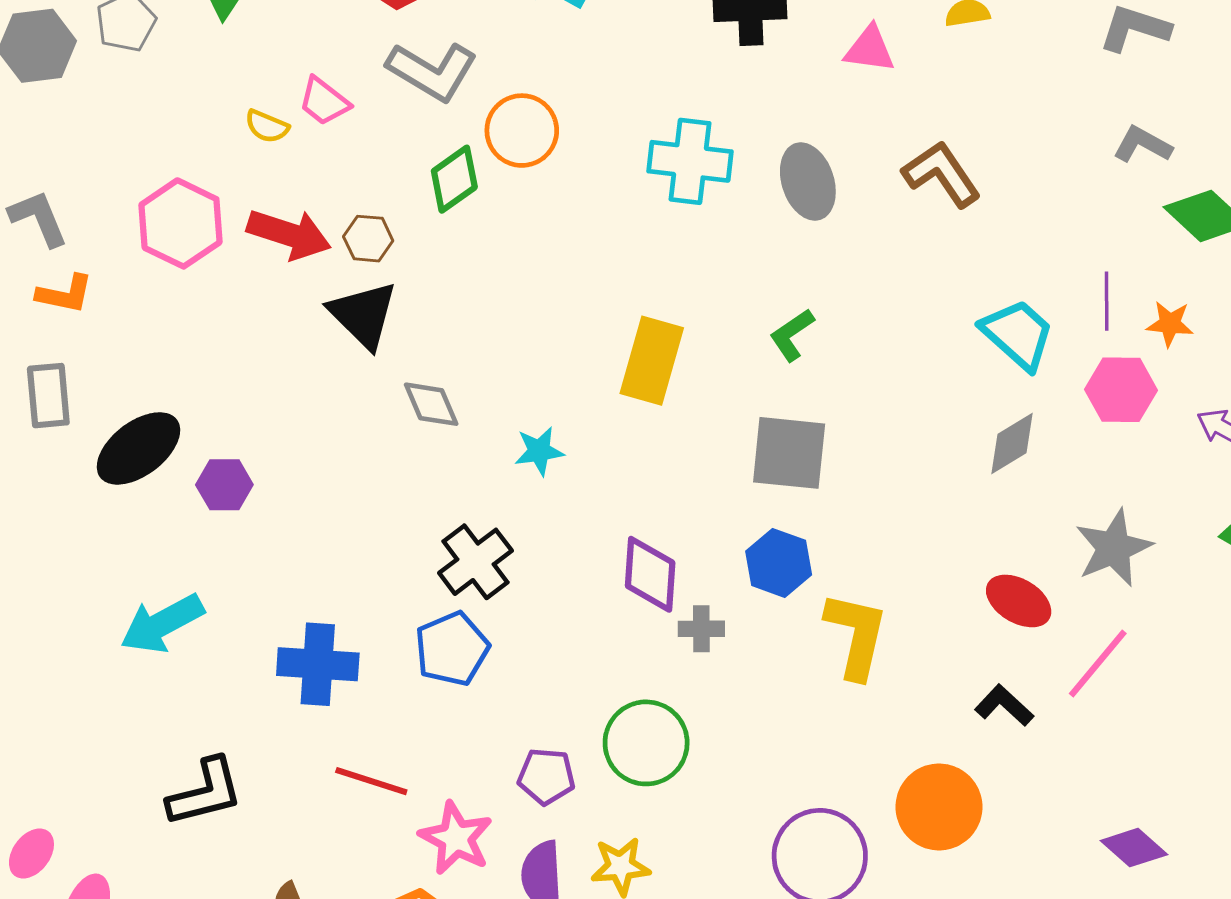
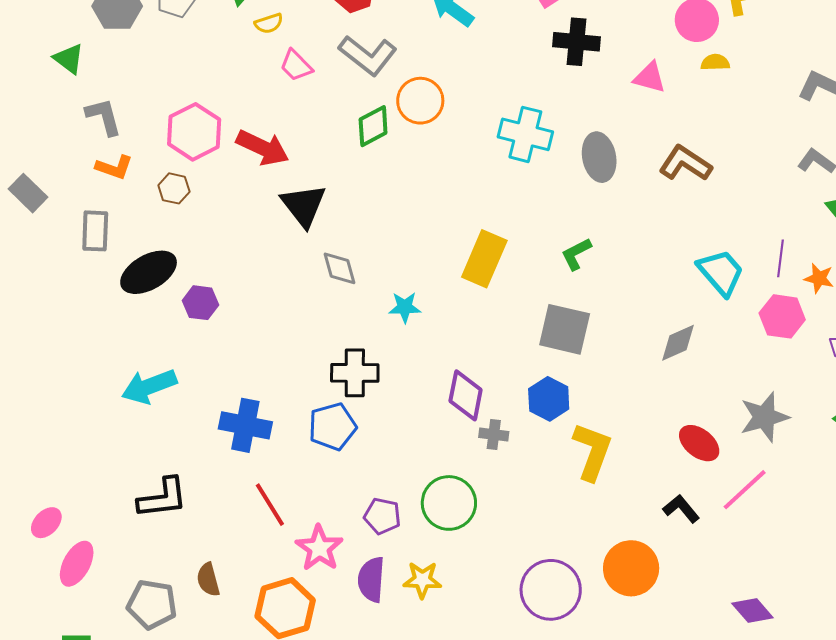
yellow semicircle: (267, 126) -> (269, 23), moved, turned -48
brown L-shape: (942, 174) -> (685, 163), turned -30
brown hexagon: (368, 239) -> (174, 188), moved
gray diamond: (1012, 444) -> (678, 343), moved
black cross: (475, 562) -> (355, 373), turned 30
red line: (371, 781) -> (270, 505), turned 33

